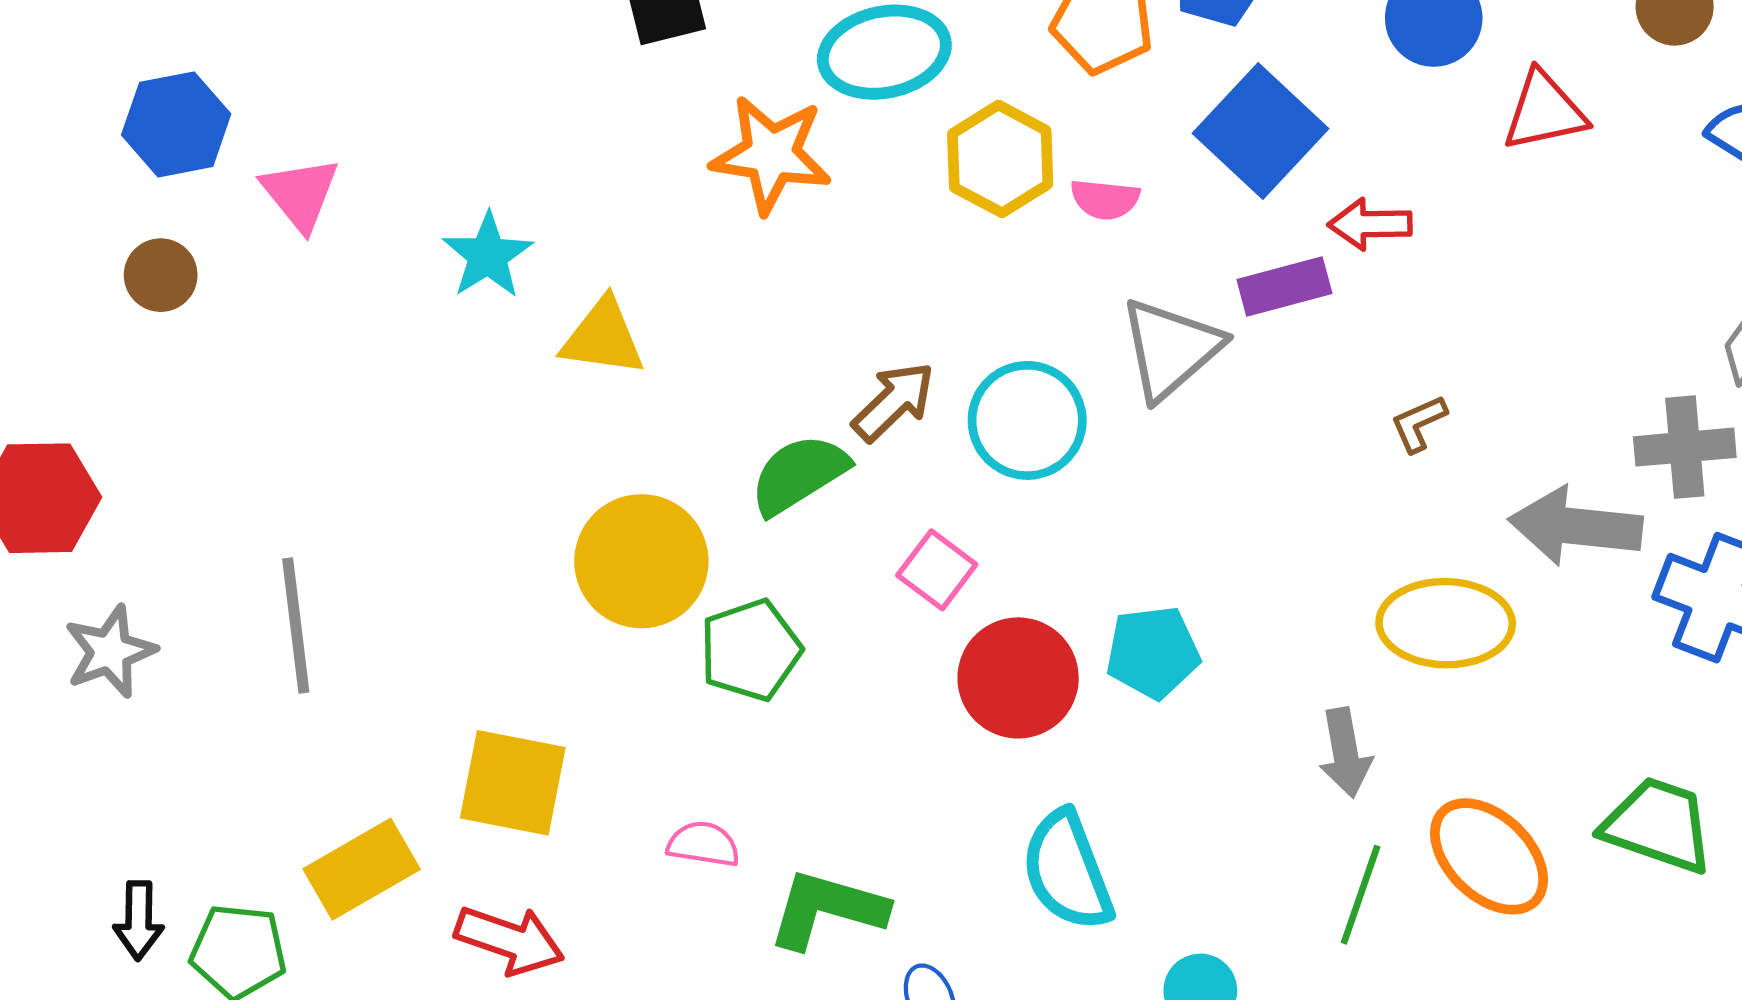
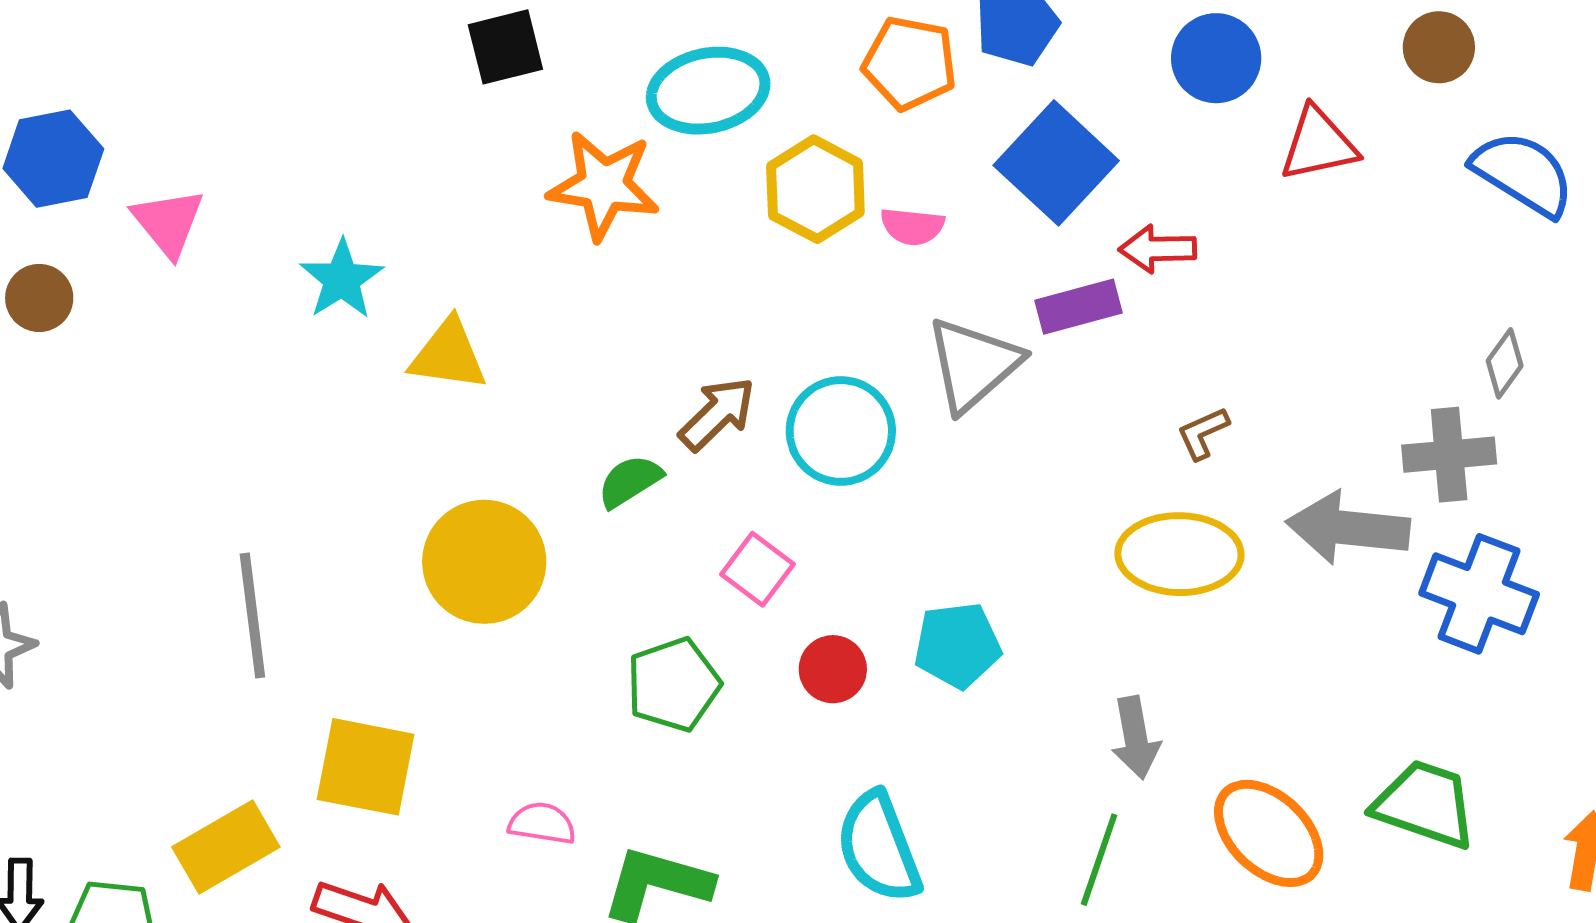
green semicircle: (799, 474) -> (630, 481), size x0.7
yellow ellipse: (1446, 623) -> (1179, 554), moved
gray line: (296, 626) -> (252, 616), moved
green pentagon: (751, 650) -> (673, 685), moved
red circle: (1018, 678) -> (833, 669), size x0.6
green line: (1361, 895) -> (1099, 860), moved

